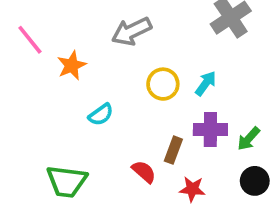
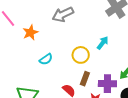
yellow circle: (163, 84) -> (81, 55), moved
purple cross: (210, 130) -> (107, 84), moved

